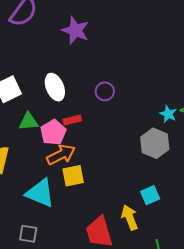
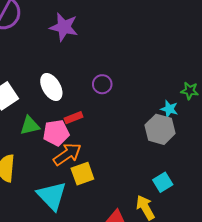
cyan star: (168, 114) -> (169, 109), moved
pink pentagon: (53, 132) -> (56, 133), turned 30
cyan triangle: (40, 193) -> (52, 196), turned 32

